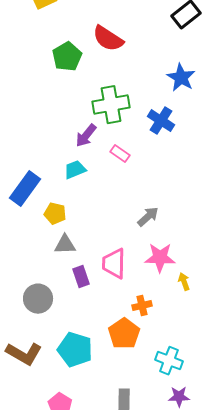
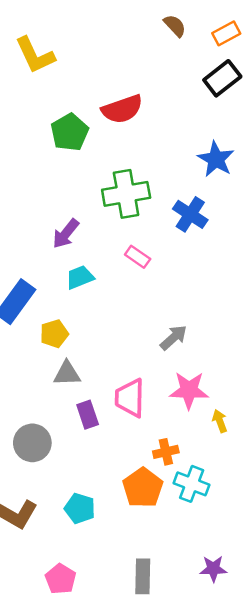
red semicircle: (108, 39) -> (122, 109), turned -52
purple arrow: (86, 136) -> (66, 234), moved
yellow pentagon: (55, 214) -> (54, 334), turned -30
cyan pentagon: (75, 350) -> (80, 508), size x0.7
cyan cross: (169, 361) -> (192, 484), moved

